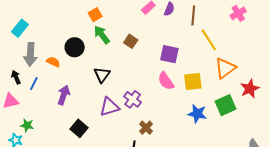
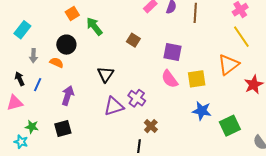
orange square: (95, 15) -> (72, 13), moved
green arrow: (102, 35) -> (94, 26), moved
yellow line: (209, 40) -> (241, 37), moved
black circle: (75, 47) -> (66, 45), moved
gray arrow: (30, 54) -> (33, 56), size x0.6
green square: (225, 105) -> (230, 126), moved
black square: (79, 128) -> (63, 129), moved, turned 36

